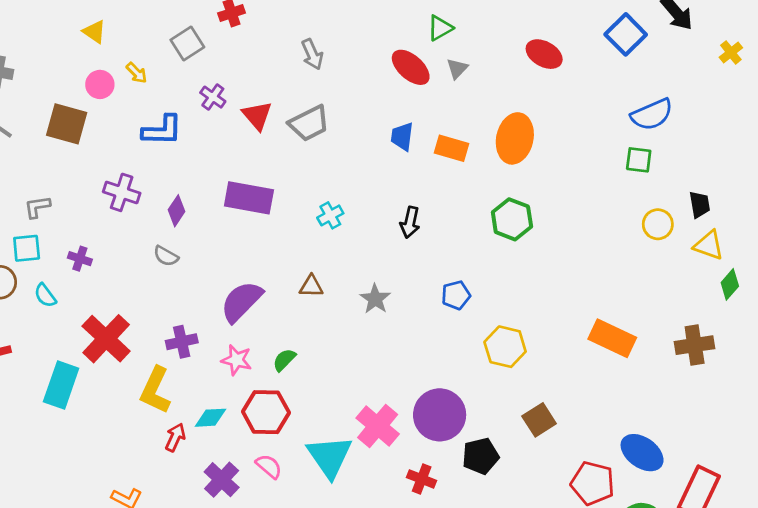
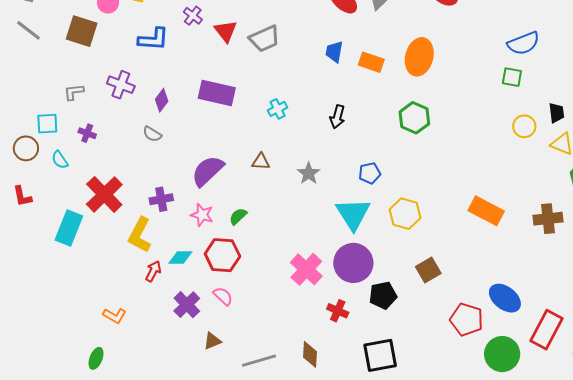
gray L-shape: (37, 207) -> (74, 92), moved
cyan triangle: (330, 457) -> (353, 214), moved

